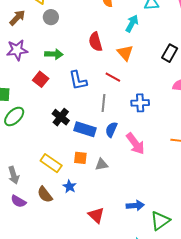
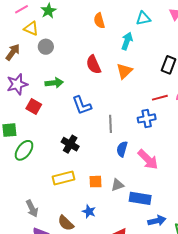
orange triangle: (125, 53) -> (124, 71), turned 36
red line: (113, 77) -> (160, 98), moved, turned -35
red square: (41, 79) -> (34, 106), moved
blue rectangle: (85, 129) -> (140, 198), moved
yellow rectangle: (51, 163) -> (64, 178), moved, turned -40

